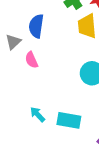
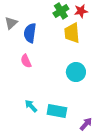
gray triangle: (13, 42) -> (11, 23), moved

